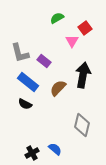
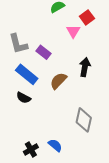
black arrow: (83, 75) -> (85, 67), size x0.7

